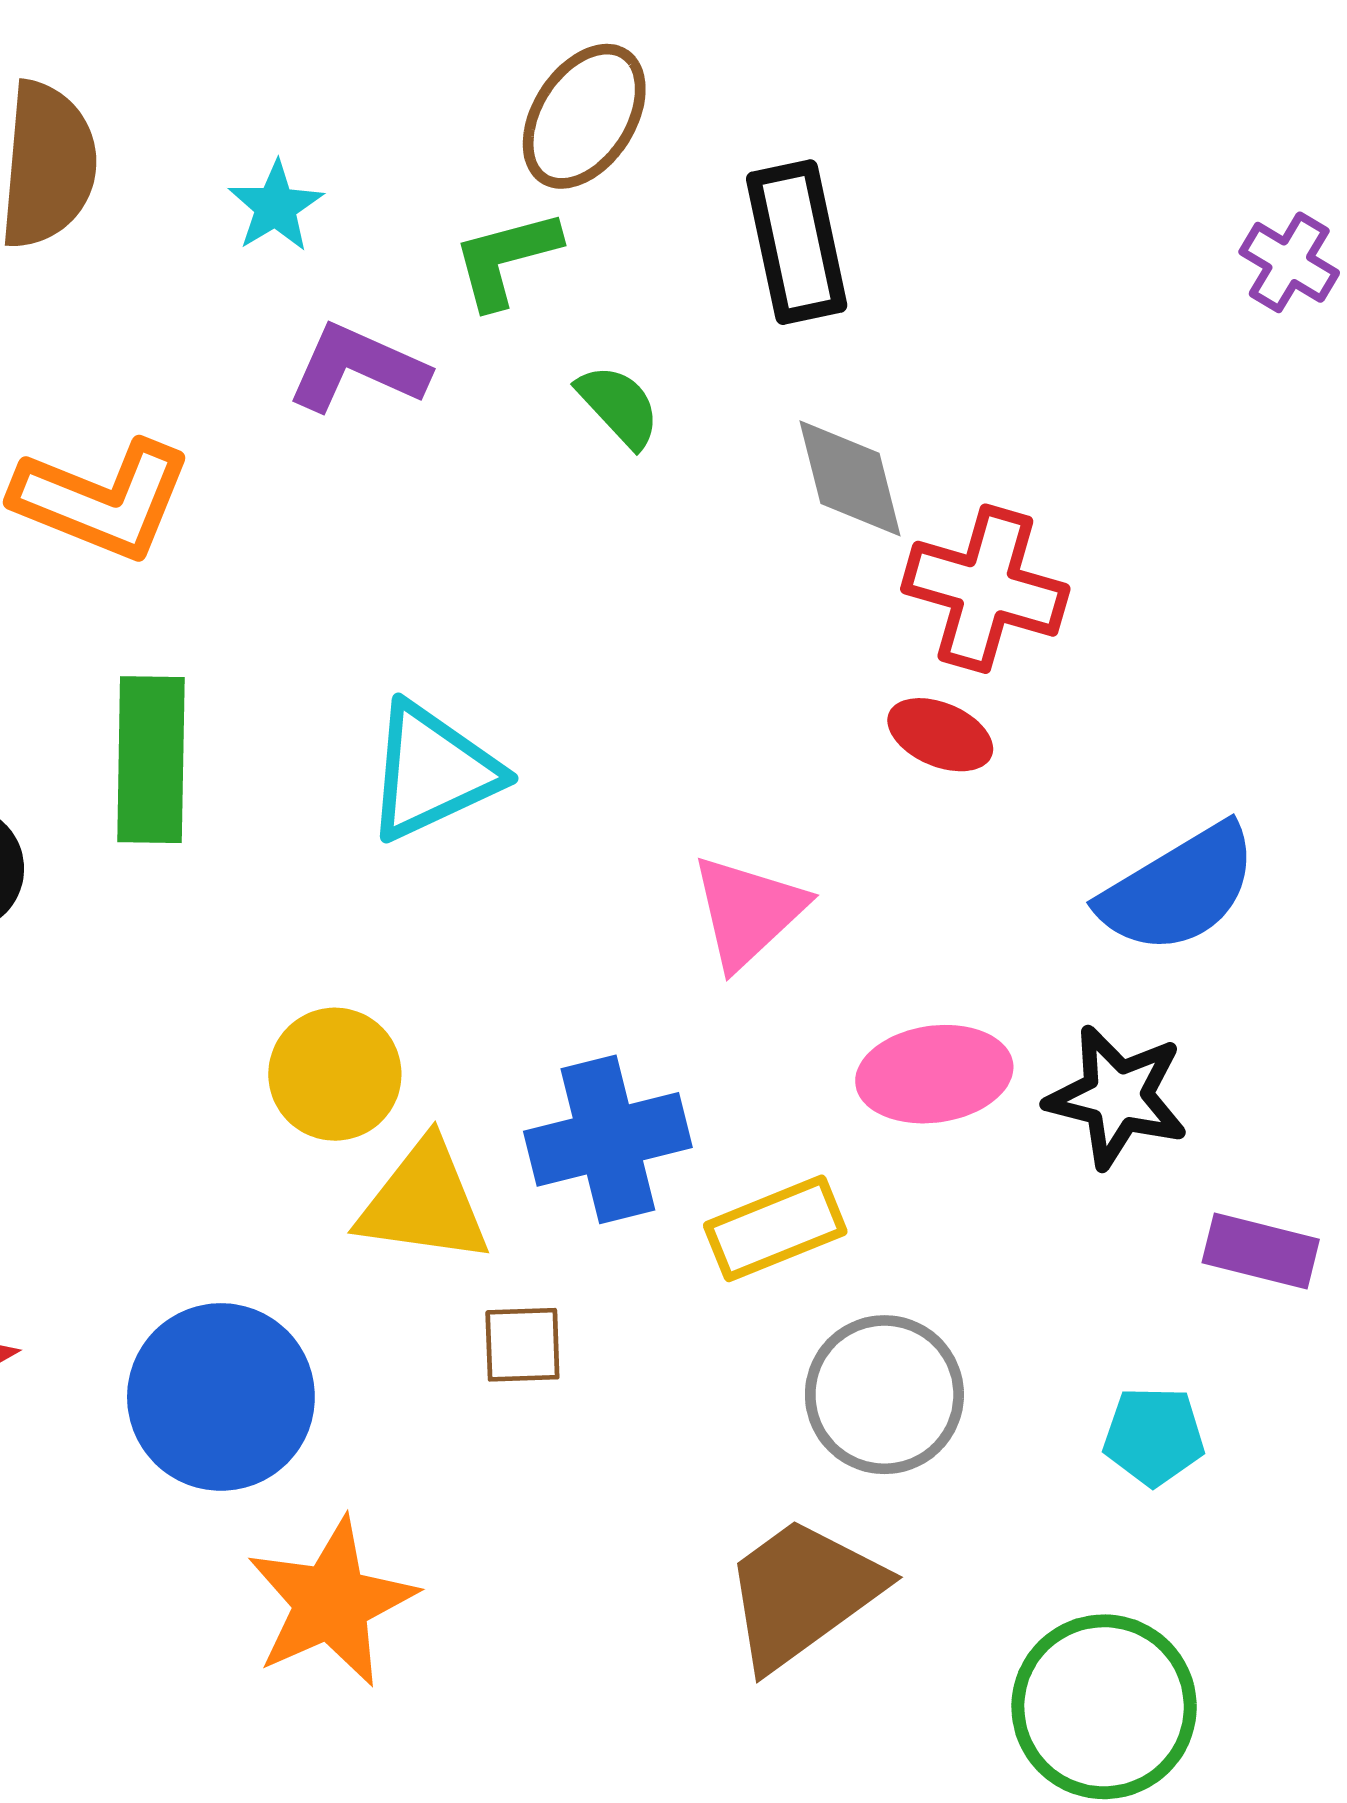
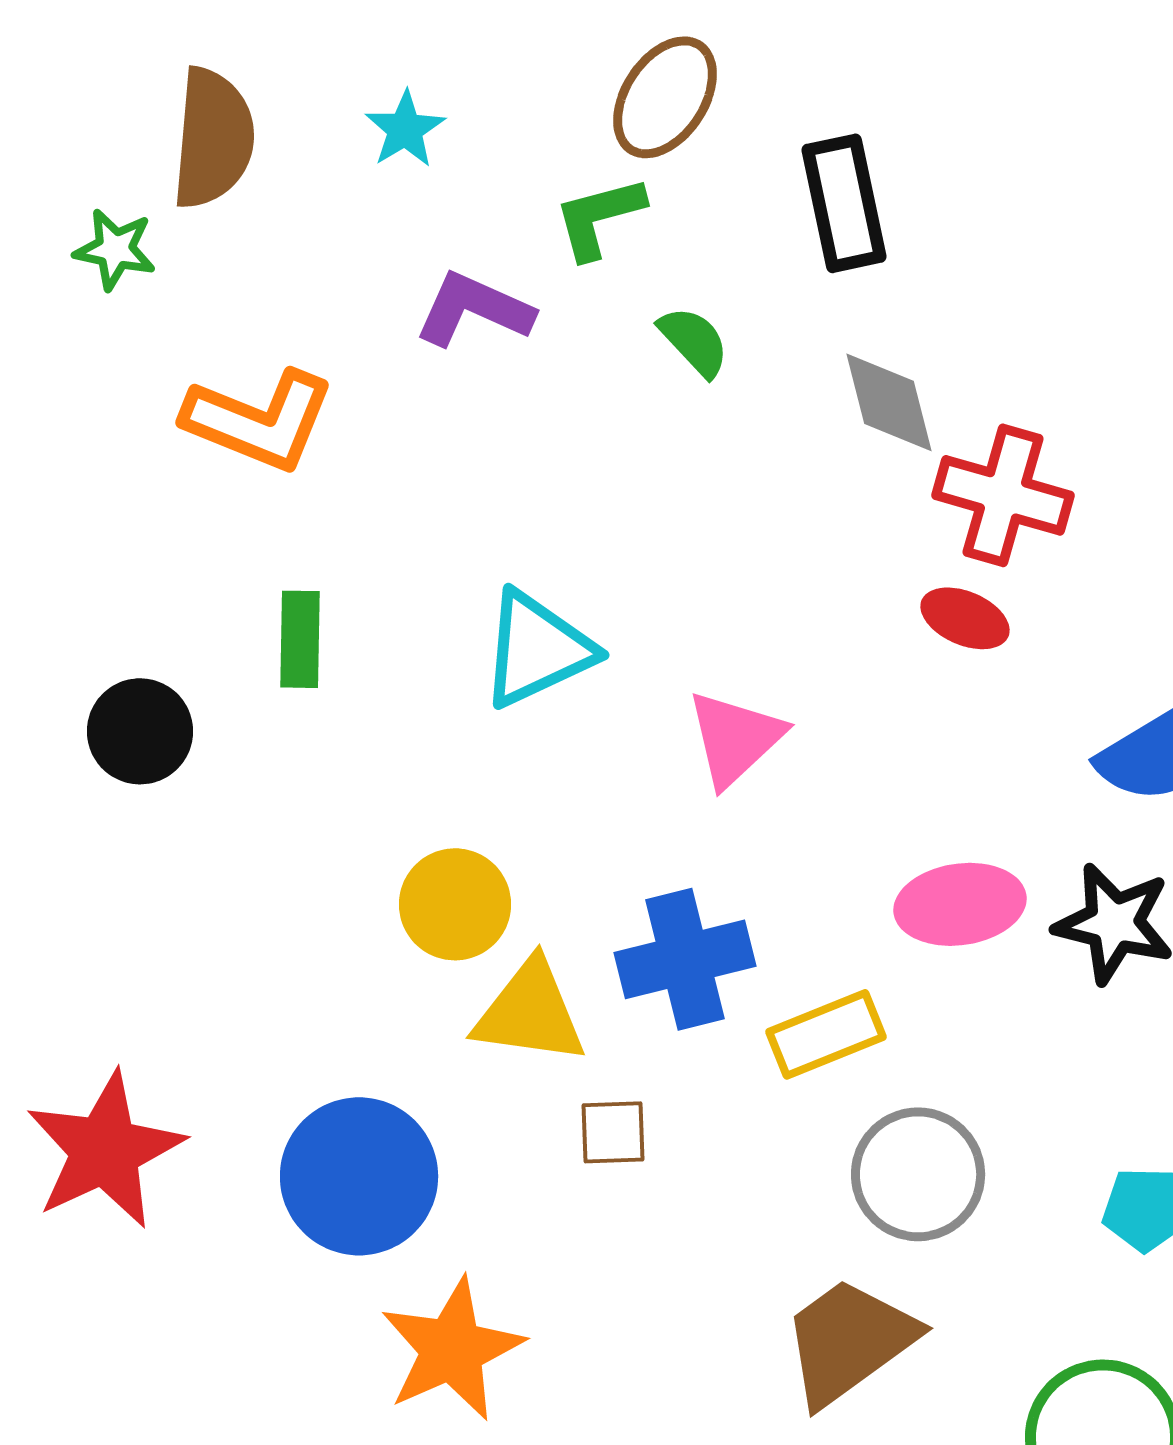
cyan star: (276, 207) -> (405, 129), moved
green rectangle: (151, 760) -> (300, 639), size x0.7
pink triangle: (748, 912) -> (735, 738), moved

